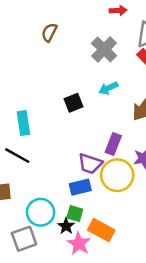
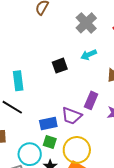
yellow circle: (117, 175) -> (77, 150), moved
blue rectangle: (80, 187) -> (48, 124), moved
green square: (75, 214) -> (50, 142), moved

